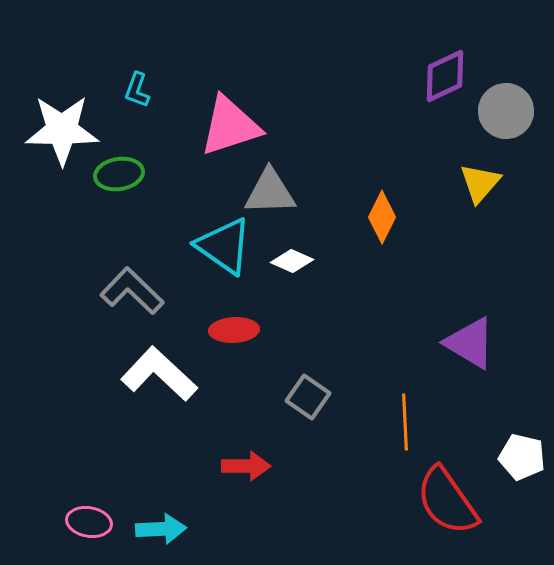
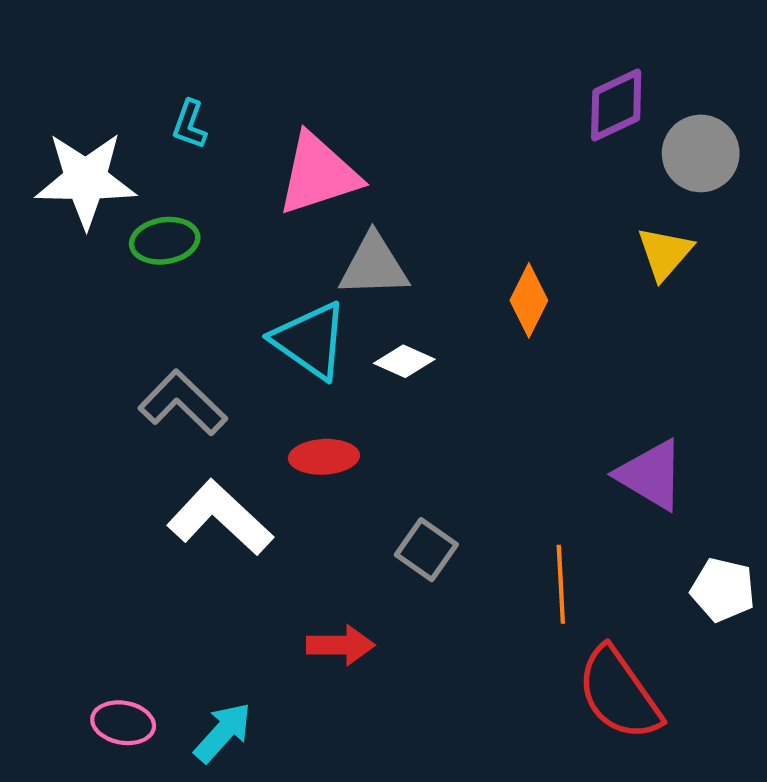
white pentagon: (522, 457) -> (723, 590), moved
cyan arrow: (161, 529) -> (223, 732), turned -45

